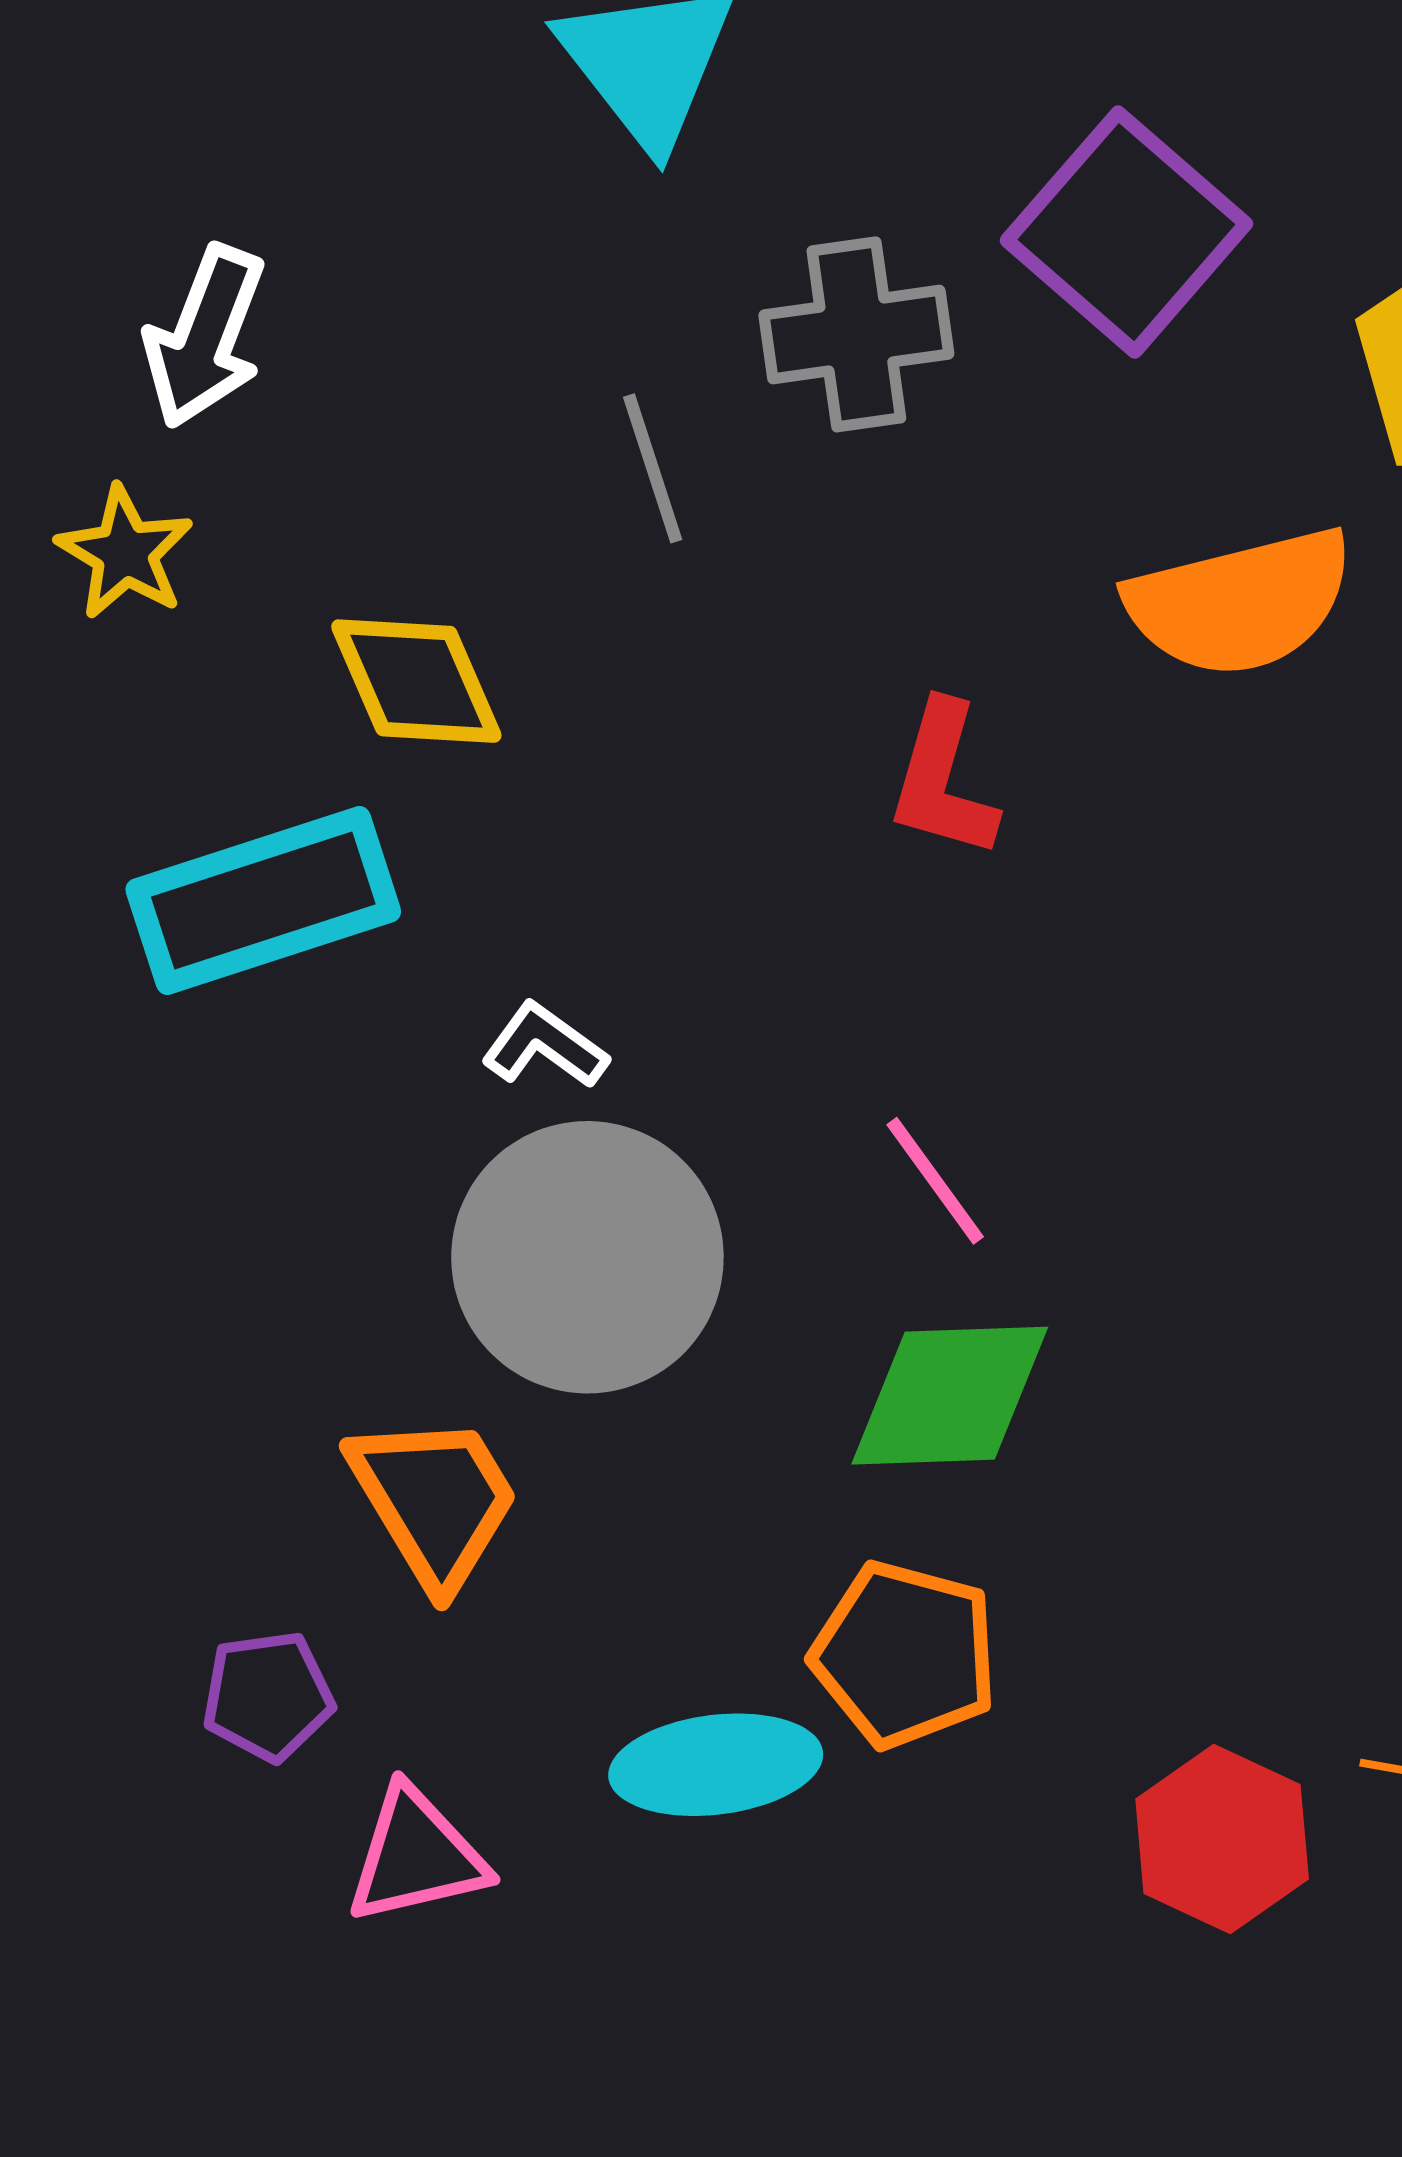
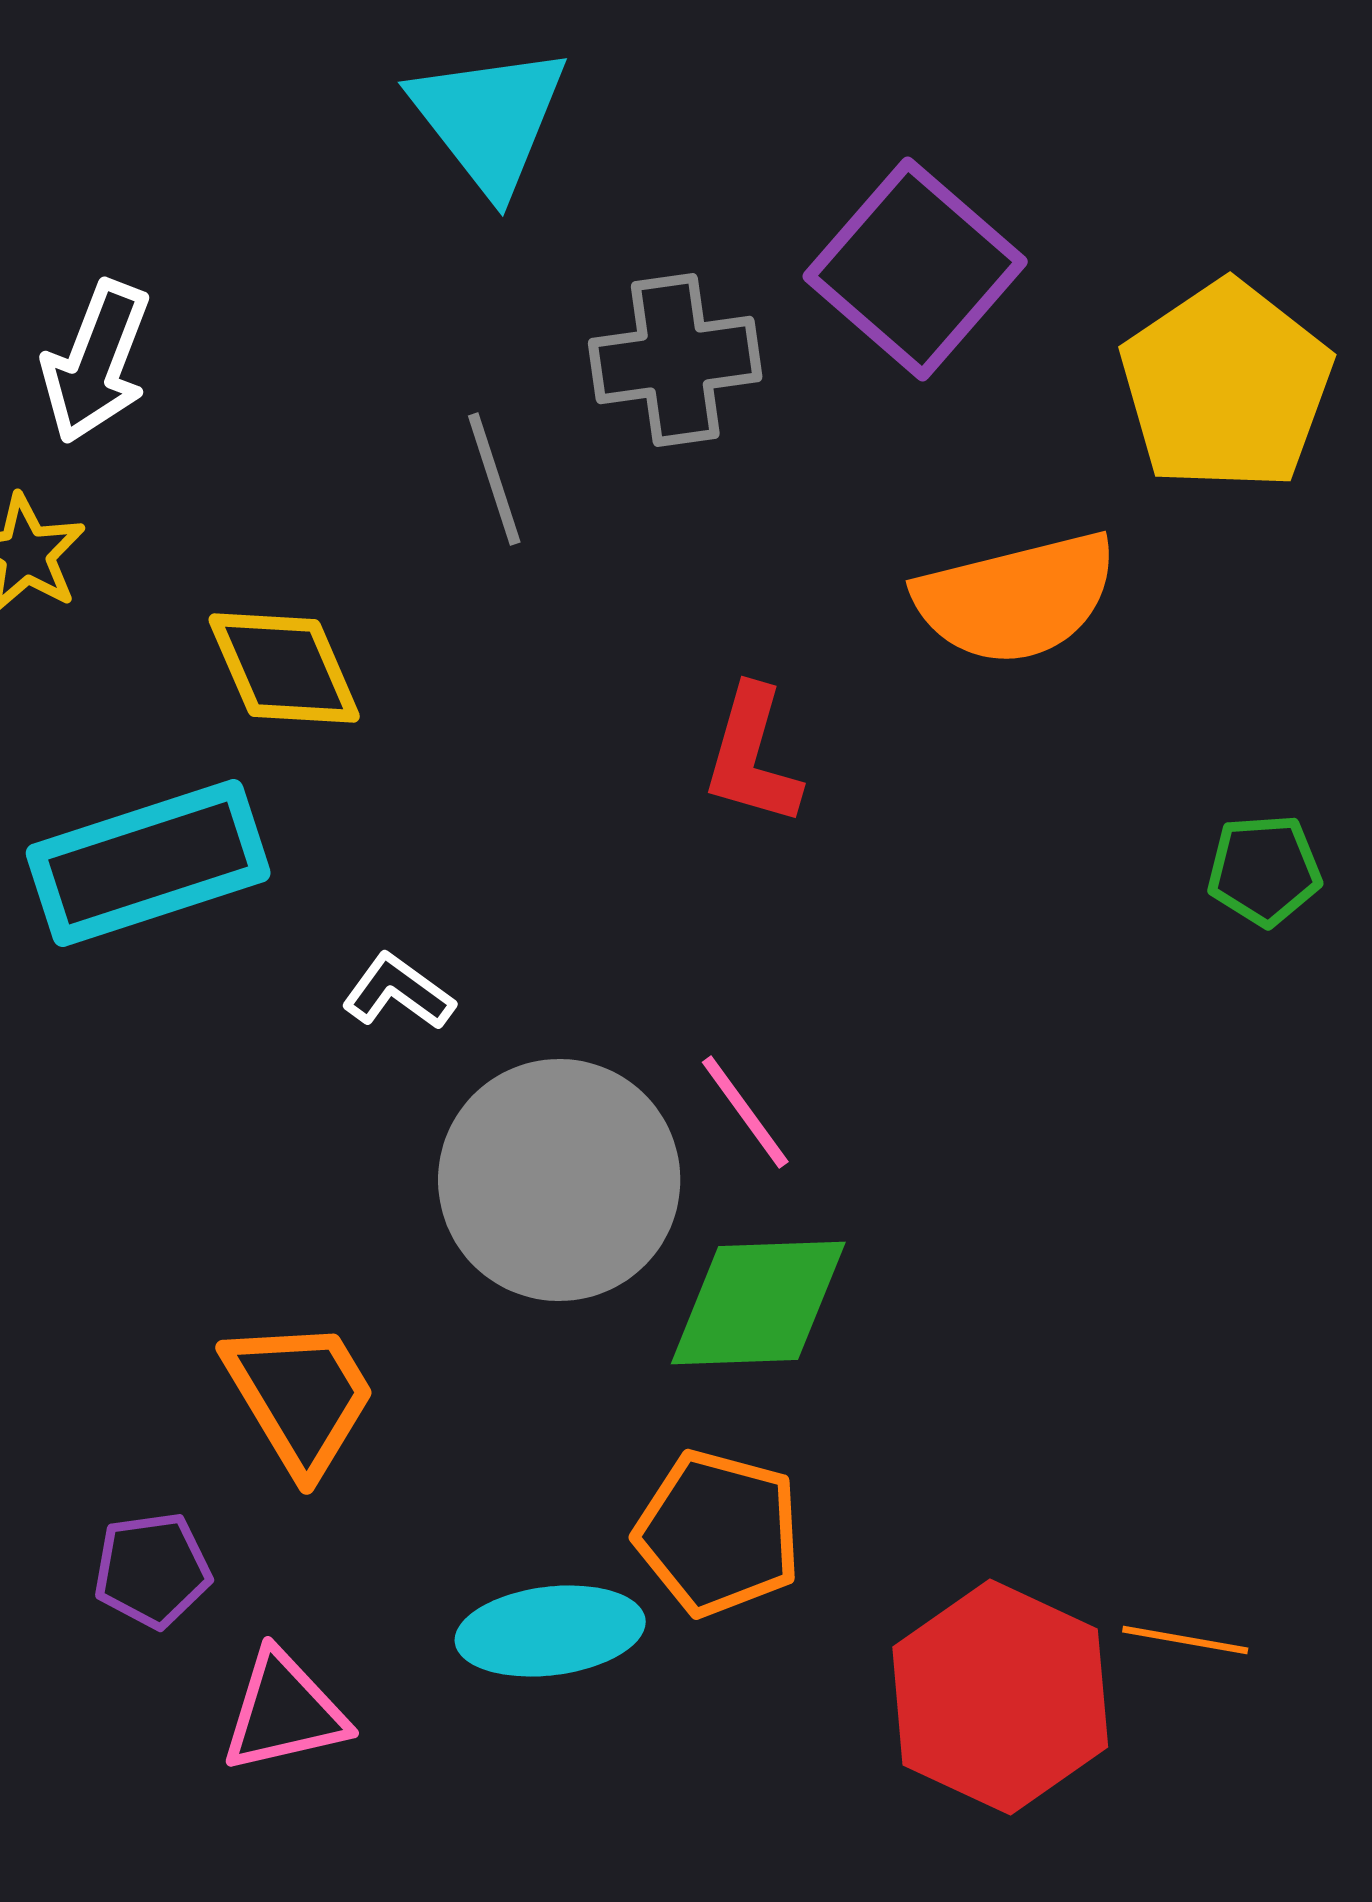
gray circle: (587, 1257) -> (559, 1180), moved
red hexagon: (1222, 1839) -> (1000, 1697), size x1.4

